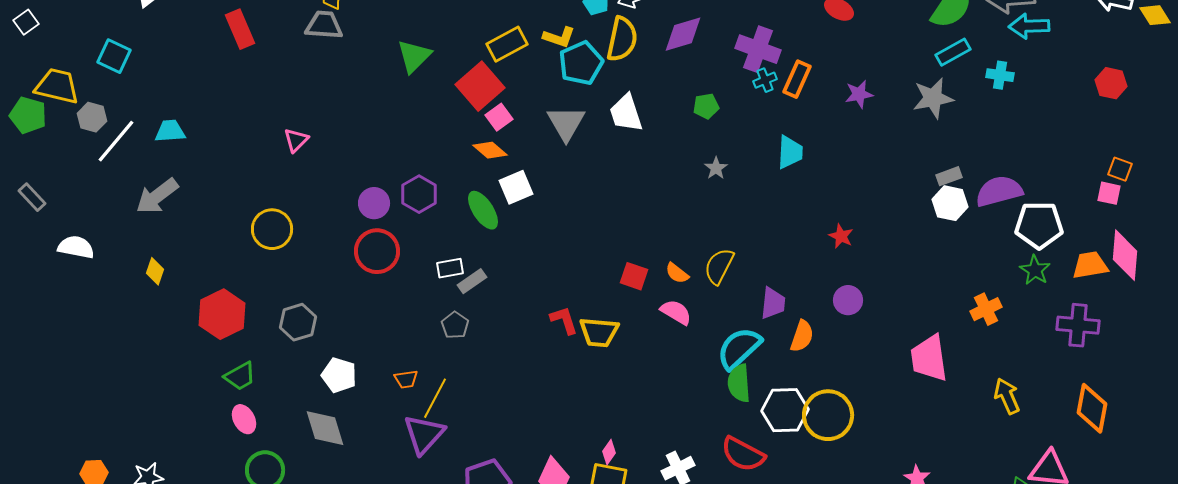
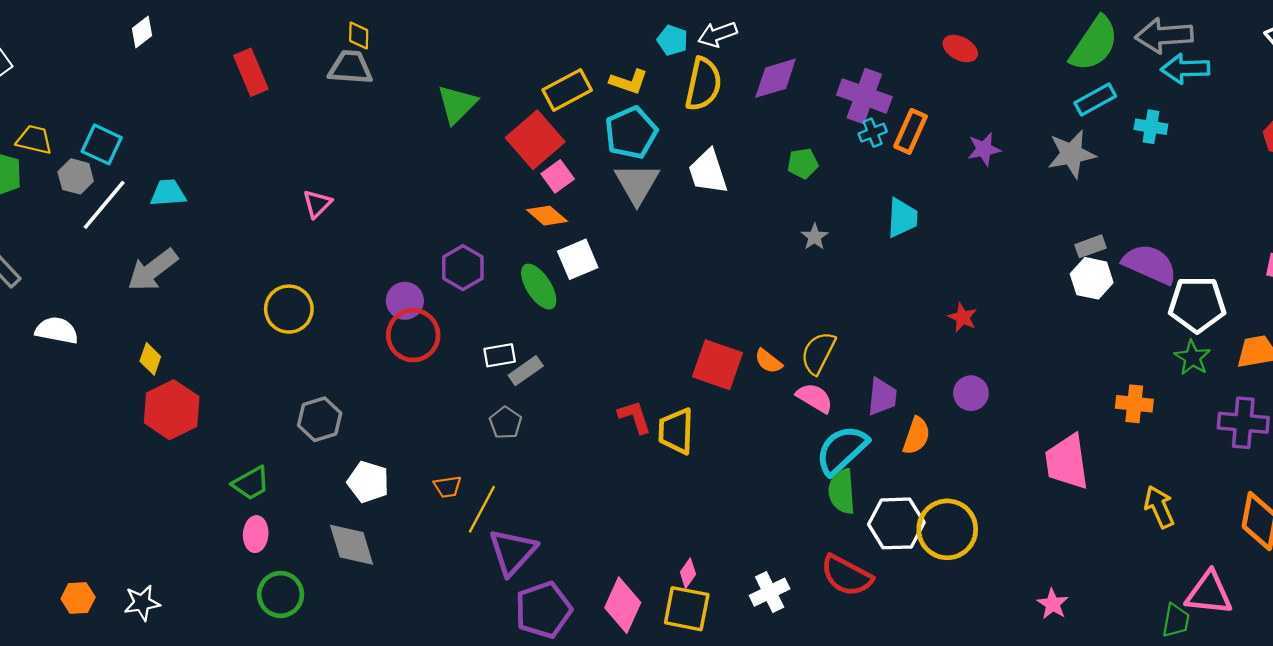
cyan square: (114, 56) -> (102, 144), moved
cyan pentagon: (581, 63) -> (631, 133), moved
yellow trapezoid: (57, 86) -> (34, 140), size x0.7
purple semicircle: (999, 191) -> (1150, 264), turned 39
purple circle: (374, 203) -> (405, 301), moved
red square: (634, 276) -> (717, 365), size x1.5
orange cross: (986, 309) -> (1134, 404), turned 32
pink semicircle: (676, 312) -> (815, 398), moved
red hexagon: (222, 314) -> (172, 410), moved
yellow trapezoid: (599, 332) -> (676, 431), turned 87
pink ellipse: (244, 419) -> (256, 534), turned 32
purple triangle: (424, 434) -> (513, 552), moved

